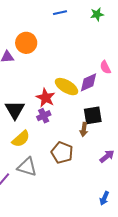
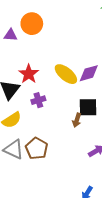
red star: (46, 98) -> (29, 74), moved
brown pentagon: (62, 153) -> (37, 148), moved

